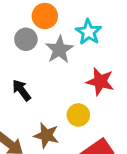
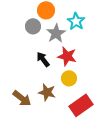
red star: (100, 82) -> (67, 56), moved
black arrow: (22, 90) -> (43, 59), moved

